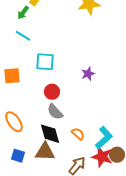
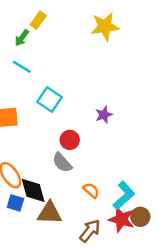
cyan square: (45, 62) -> (50, 100), turned 30
red circle: (52, 92) -> (70, 140), moved
black diamond: (50, 134) -> (33, 190), moved
blue square: (18, 156) -> (15, 203), moved

